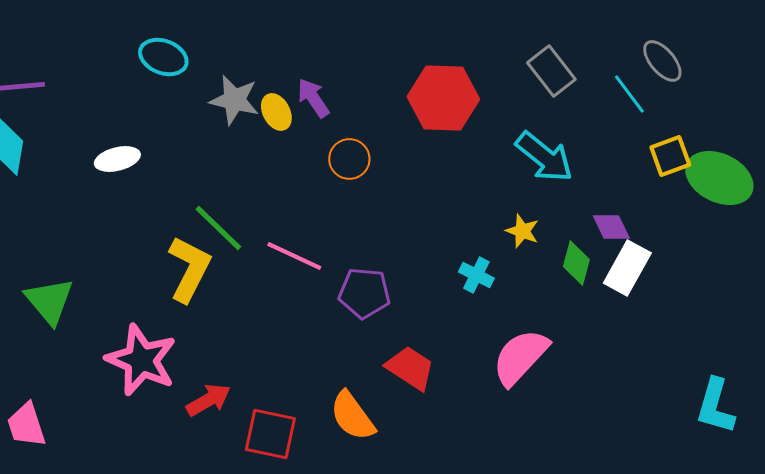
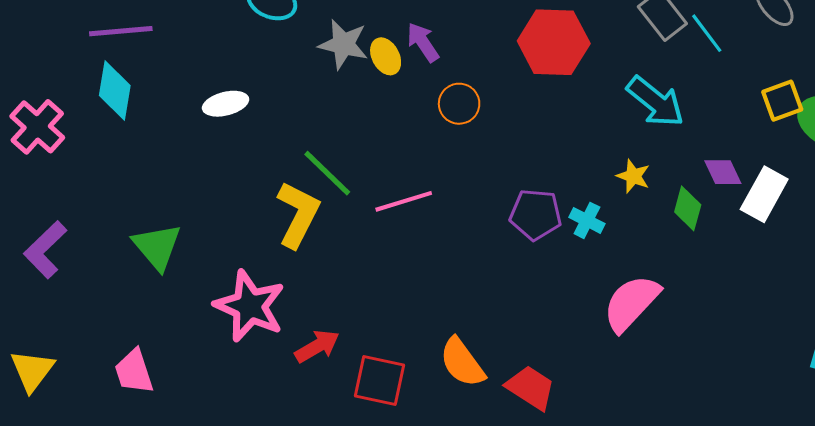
cyan line: (629, 94) -> (707, 33), moved
pink line: (294, 256) -> (404, 201), turned -42
white rectangle: (627, 268) -> (764, 194), moved
purple pentagon: (364, 293) -> (536, 214), moved
red trapezoid: (410, 368) -> (531, 388), moved

